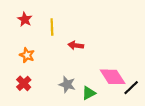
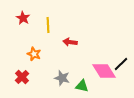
orange star: (27, 55) -> (34, 54), moved
black line: (131, 88) -> (121, 64), moved
green triangle: (89, 93) -> (82, 86), turned 40

